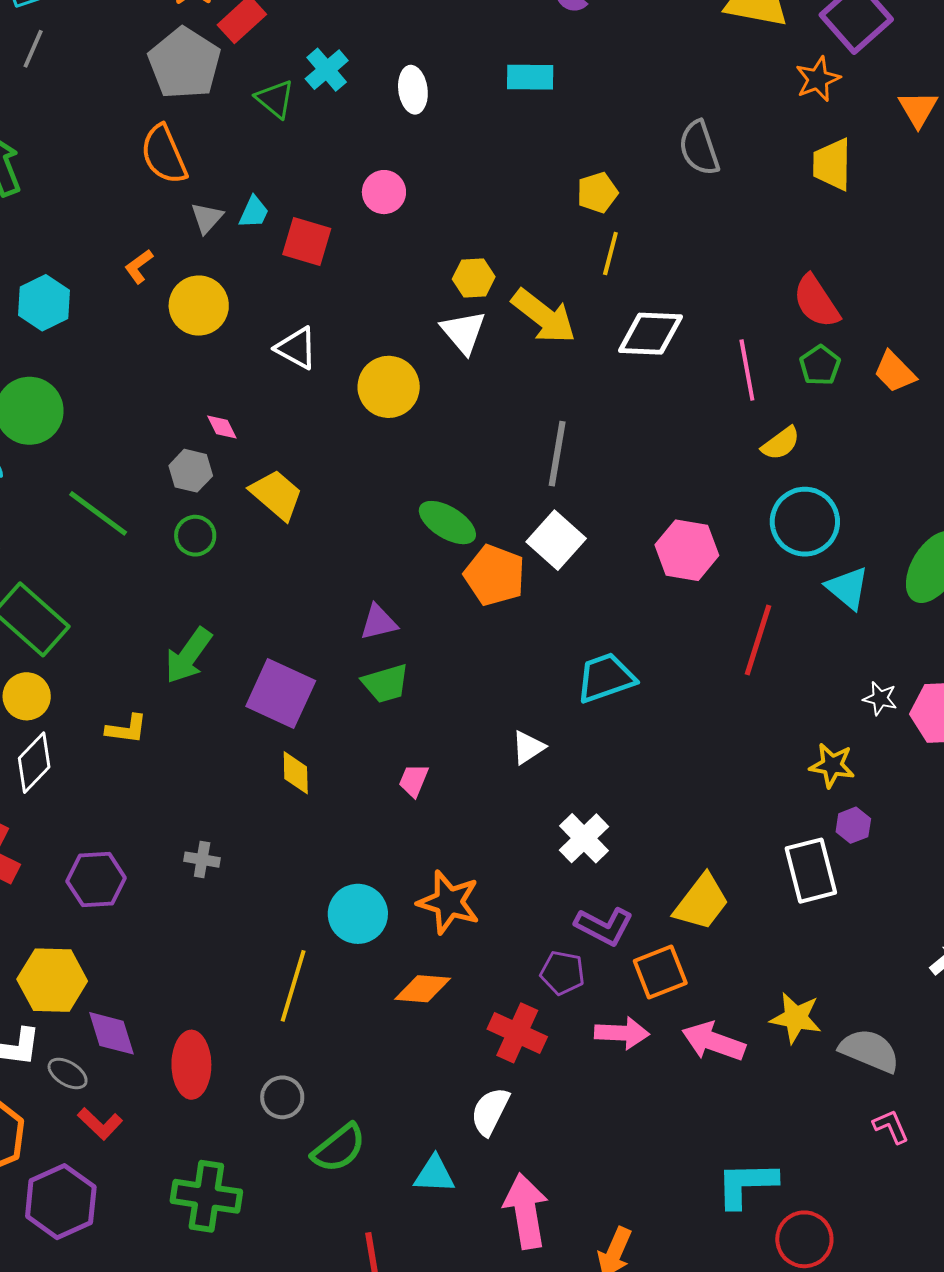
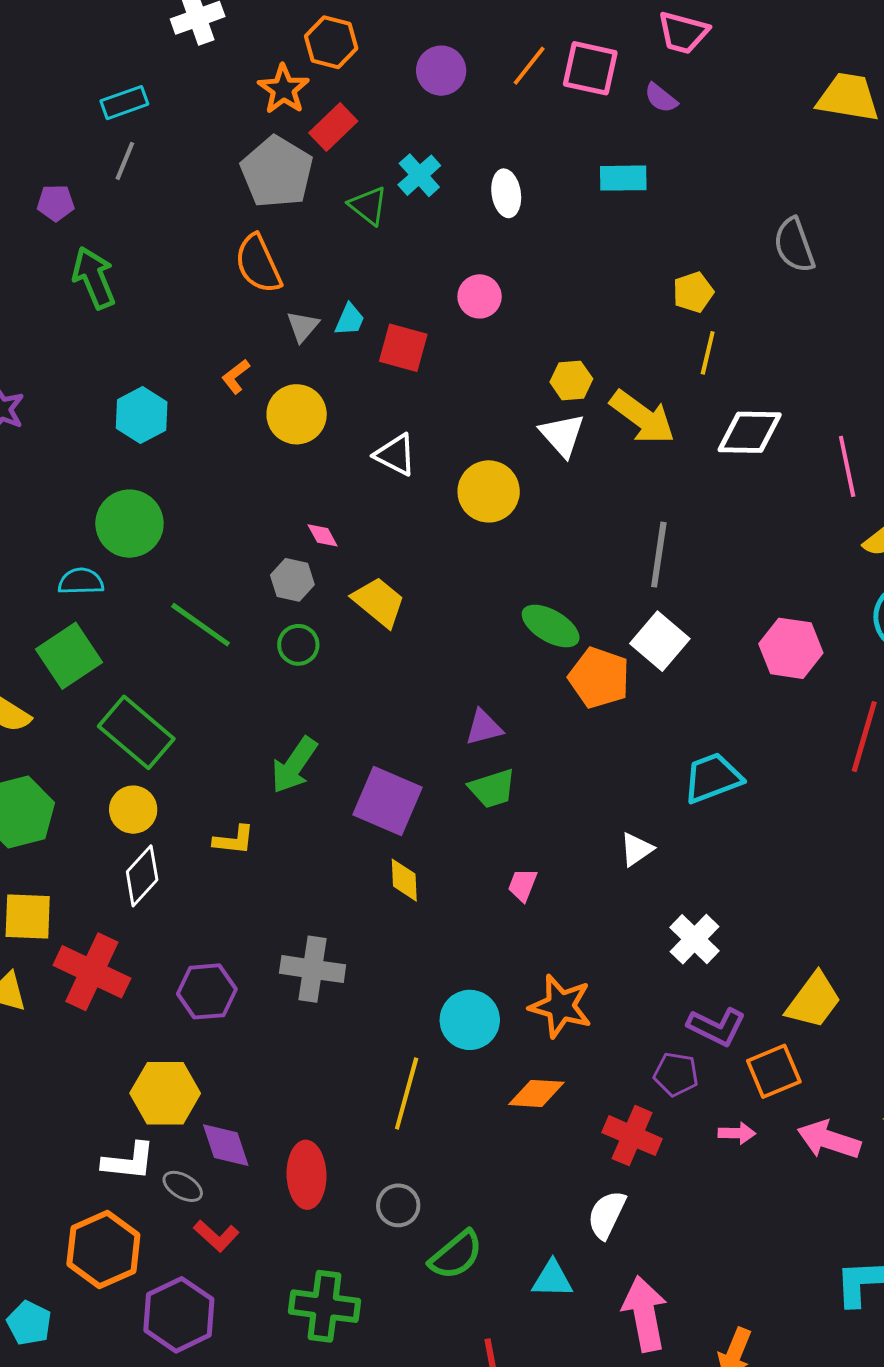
gray cross: (202, 860) -> (313, 969), size x1.8
pink arrow: (622, 1033) -> (737, 1133), size x0.7

